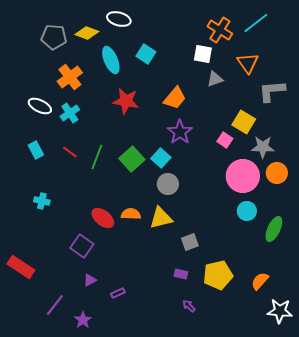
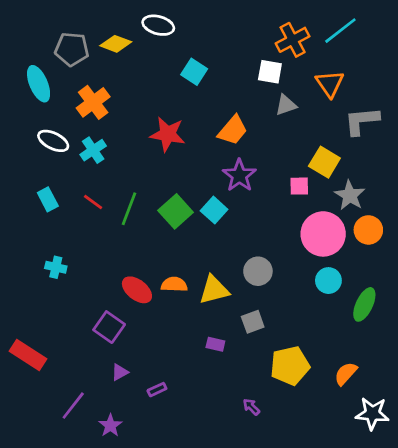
orange cross: (220, 30) -> (293, 40), turned 30
cyan ellipse: (111, 60) -> (39, 84), moved
pink square: (225, 140) -> (299, 186), turned -35
gray star: (263, 147) -> (350, 195), turned 30
gray circle: (168, 184) -> (258, 271), moved
purple rectangle: (181, 274) -> (215, 344), moved

